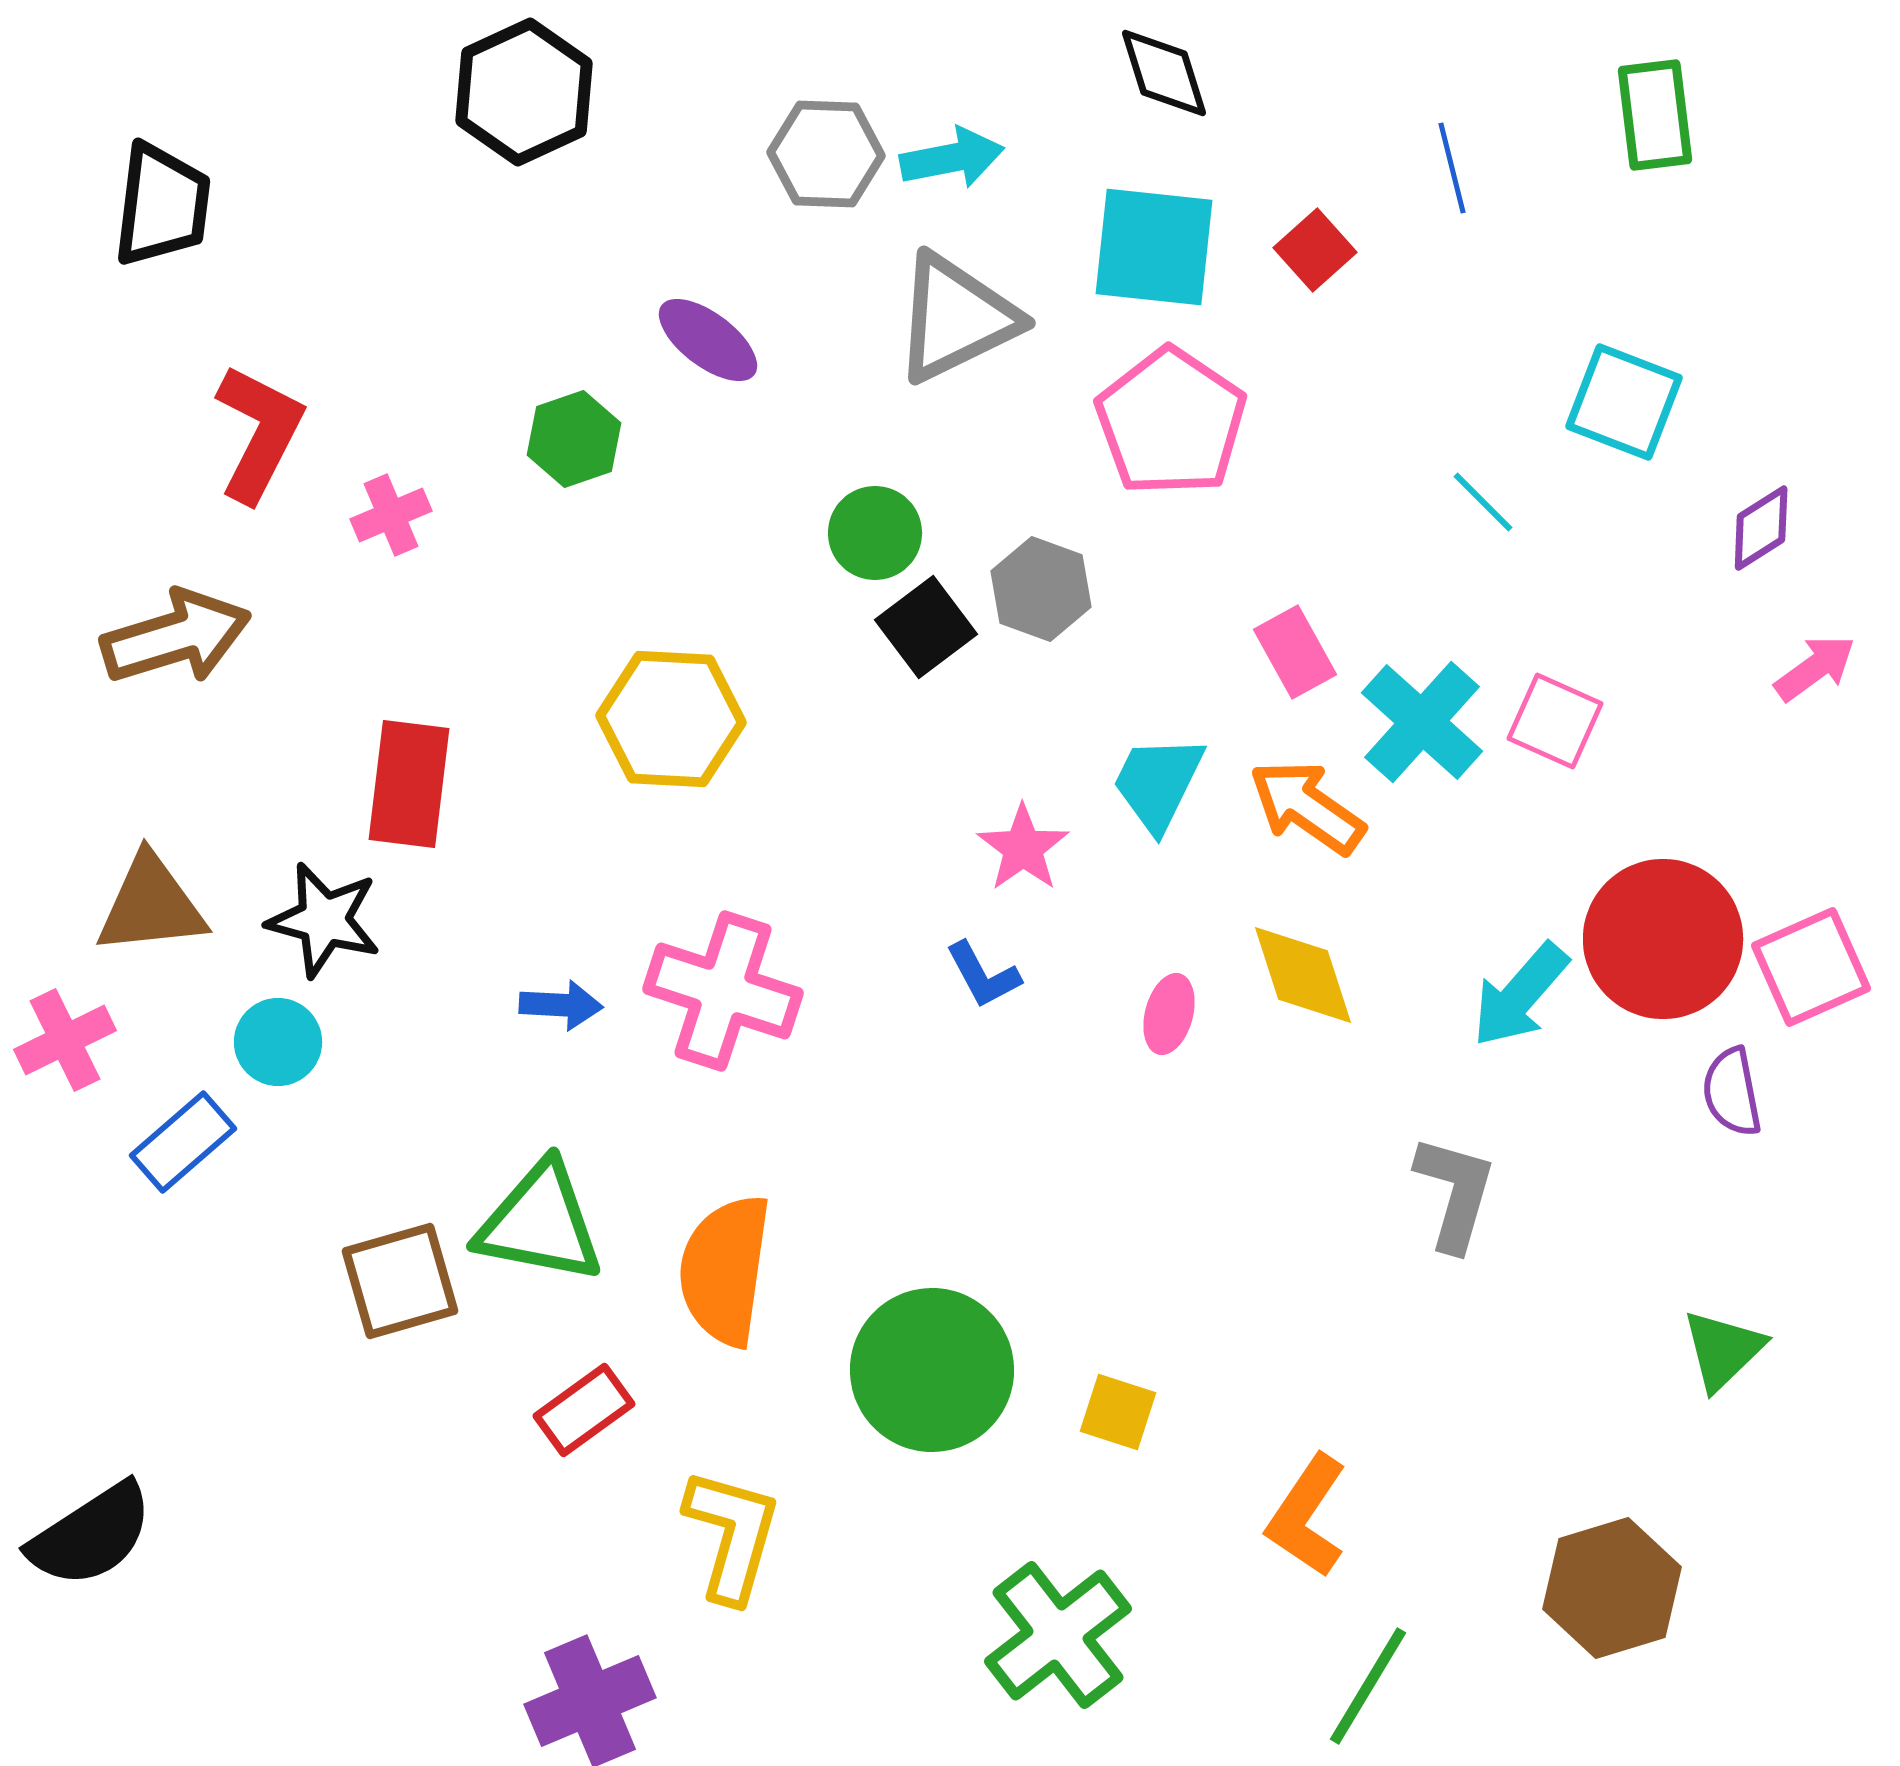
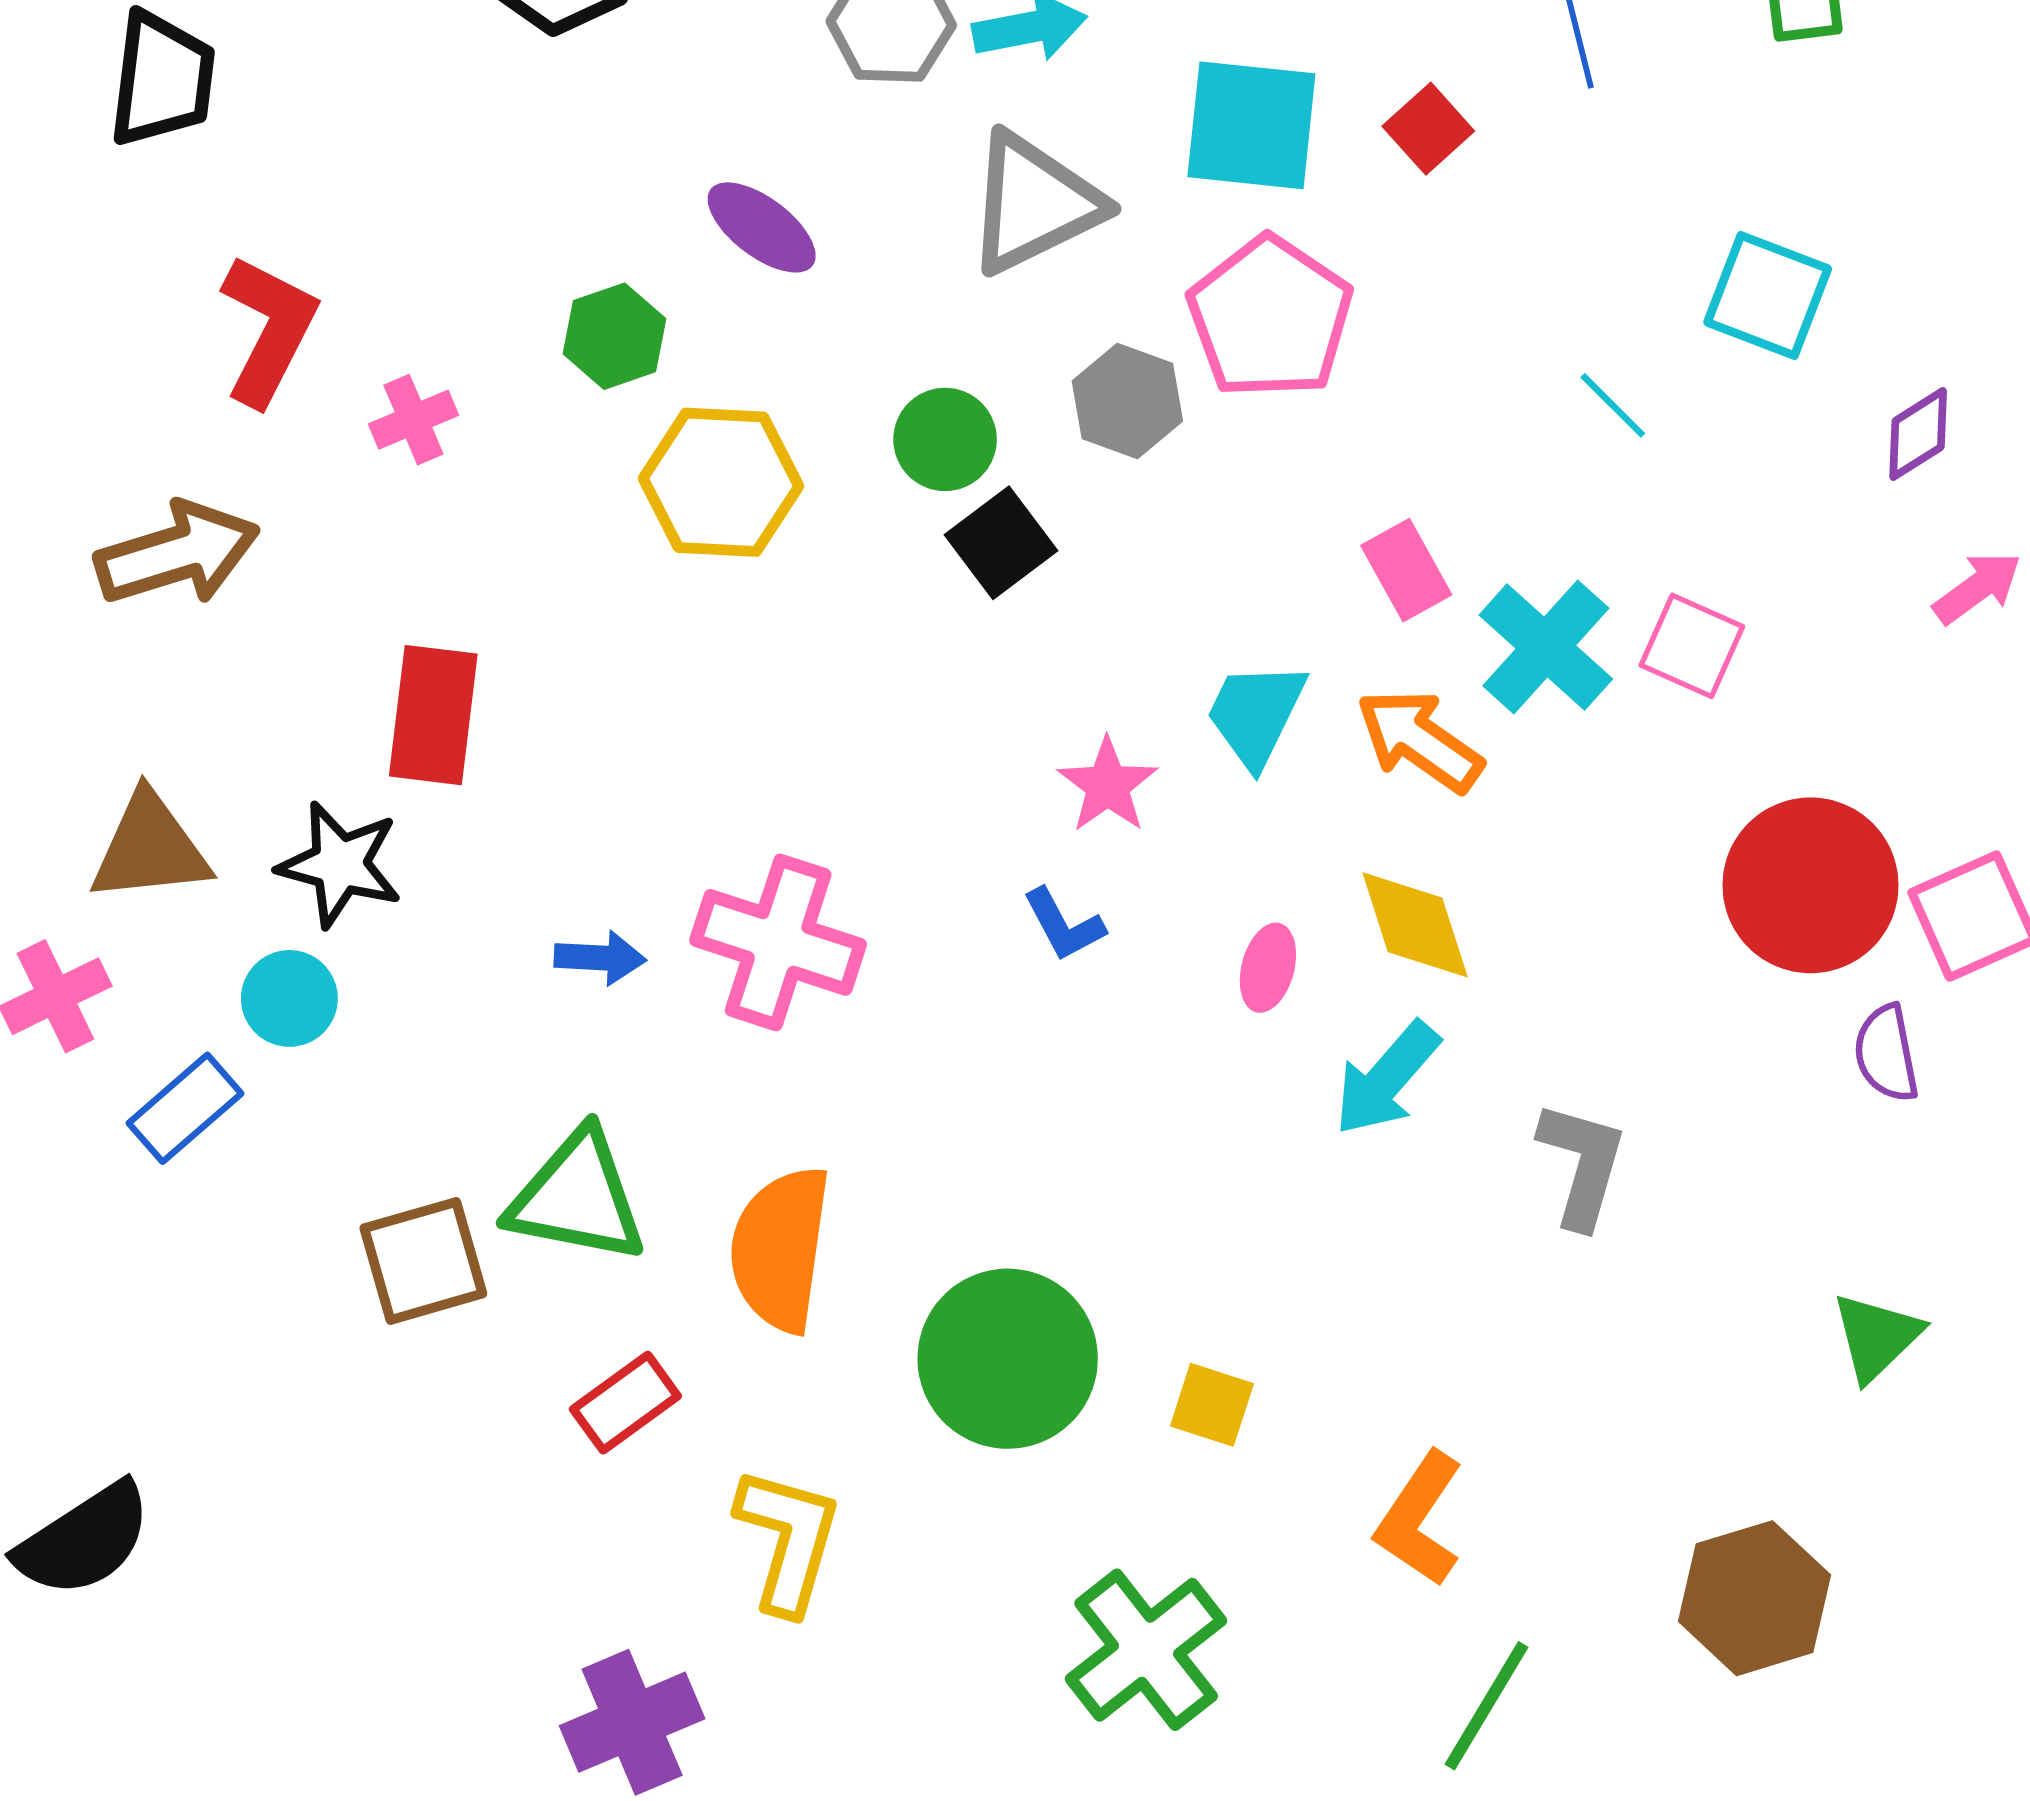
gray hexagon: (1041, 589) -> (1127, 401), moved
yellow hexagon: (671, 719) -> (721, 482), moved
cyan arrow: (1520, 995) -> (1387, 1079), moved

